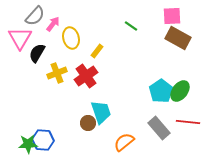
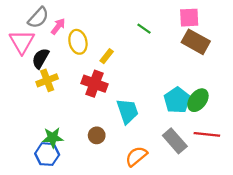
yellow cross: (57, 73) -> (47, 80), moved
red cross: (86, 76) -> (94, 84), turned -35
cyan trapezoid: (101, 112) -> (128, 111), moved
green star: (28, 144) -> (53, 138), moved

